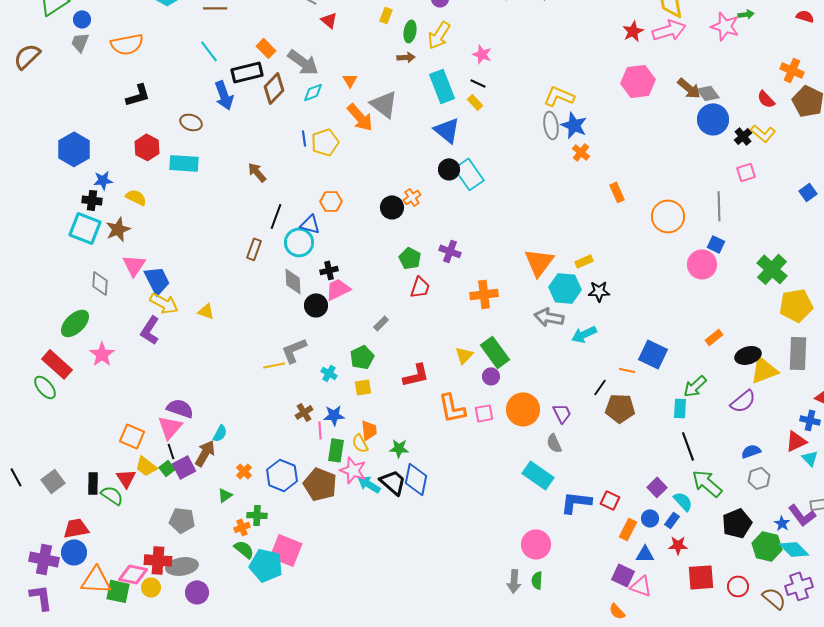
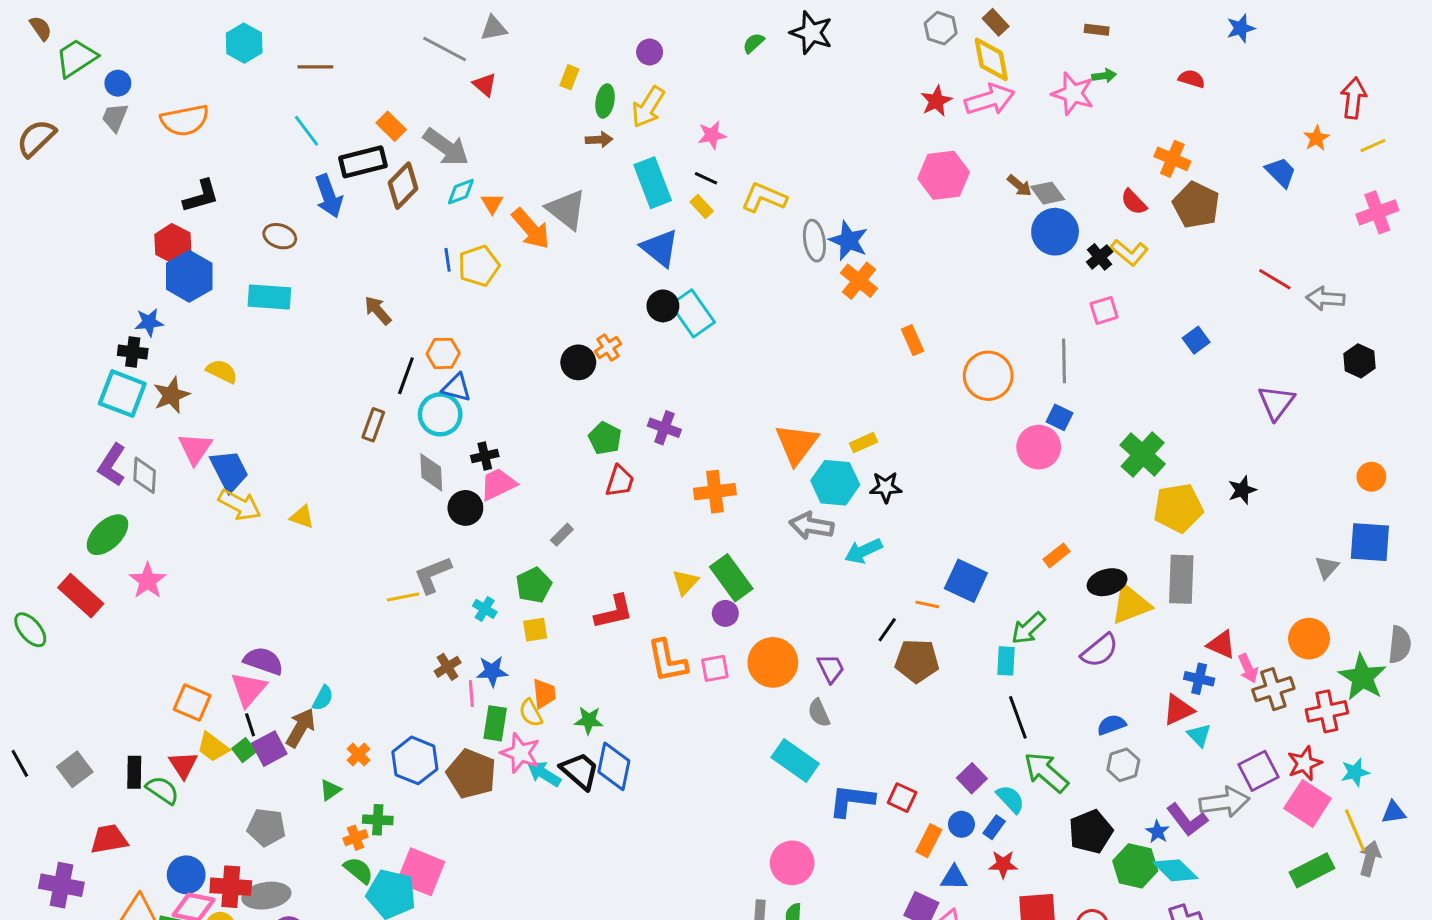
pink star: (482, 54) -> (712, 135), turned -30
orange triangle: (350, 80) -> (492, 203), moved
brown arrow: (689, 88) -> (1019, 186), size x0.7
yellow L-shape: (559, 96) -> (764, 198), moved
red hexagon: (147, 147) -> (173, 244), moved
blue hexagon: (74, 149) -> (189, 276), moved
orange cross: (581, 152) -> (859, 281), size x1.4
yellow semicircle: (136, 197) -> (222, 371), moved
orange hexagon: (331, 201) -> (443, 353), moved
purple L-shape: (150, 330) -> (112, 465), moved
green ellipse: (45, 387) -> (30, 630), moved
blue circle: (74, 552) -> (186, 875), moved

